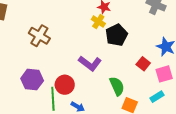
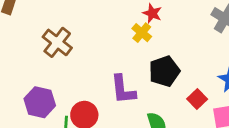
black pentagon: (117, 35) -> (164, 71), moved
purple L-shape: (90, 63) -> (123, 90), turned 40

